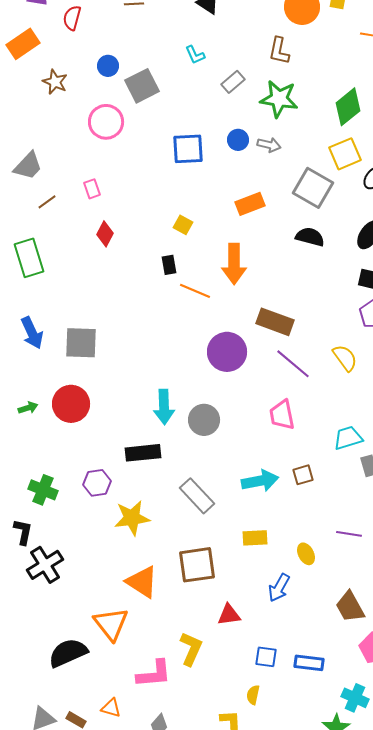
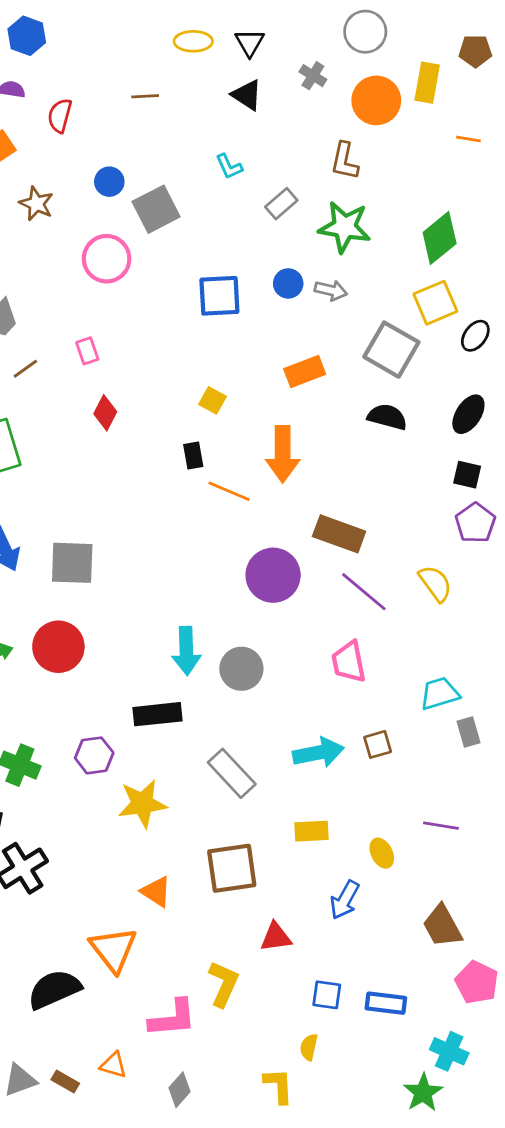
orange triangle: (142, 582) -> (156, 892), size x0.7

